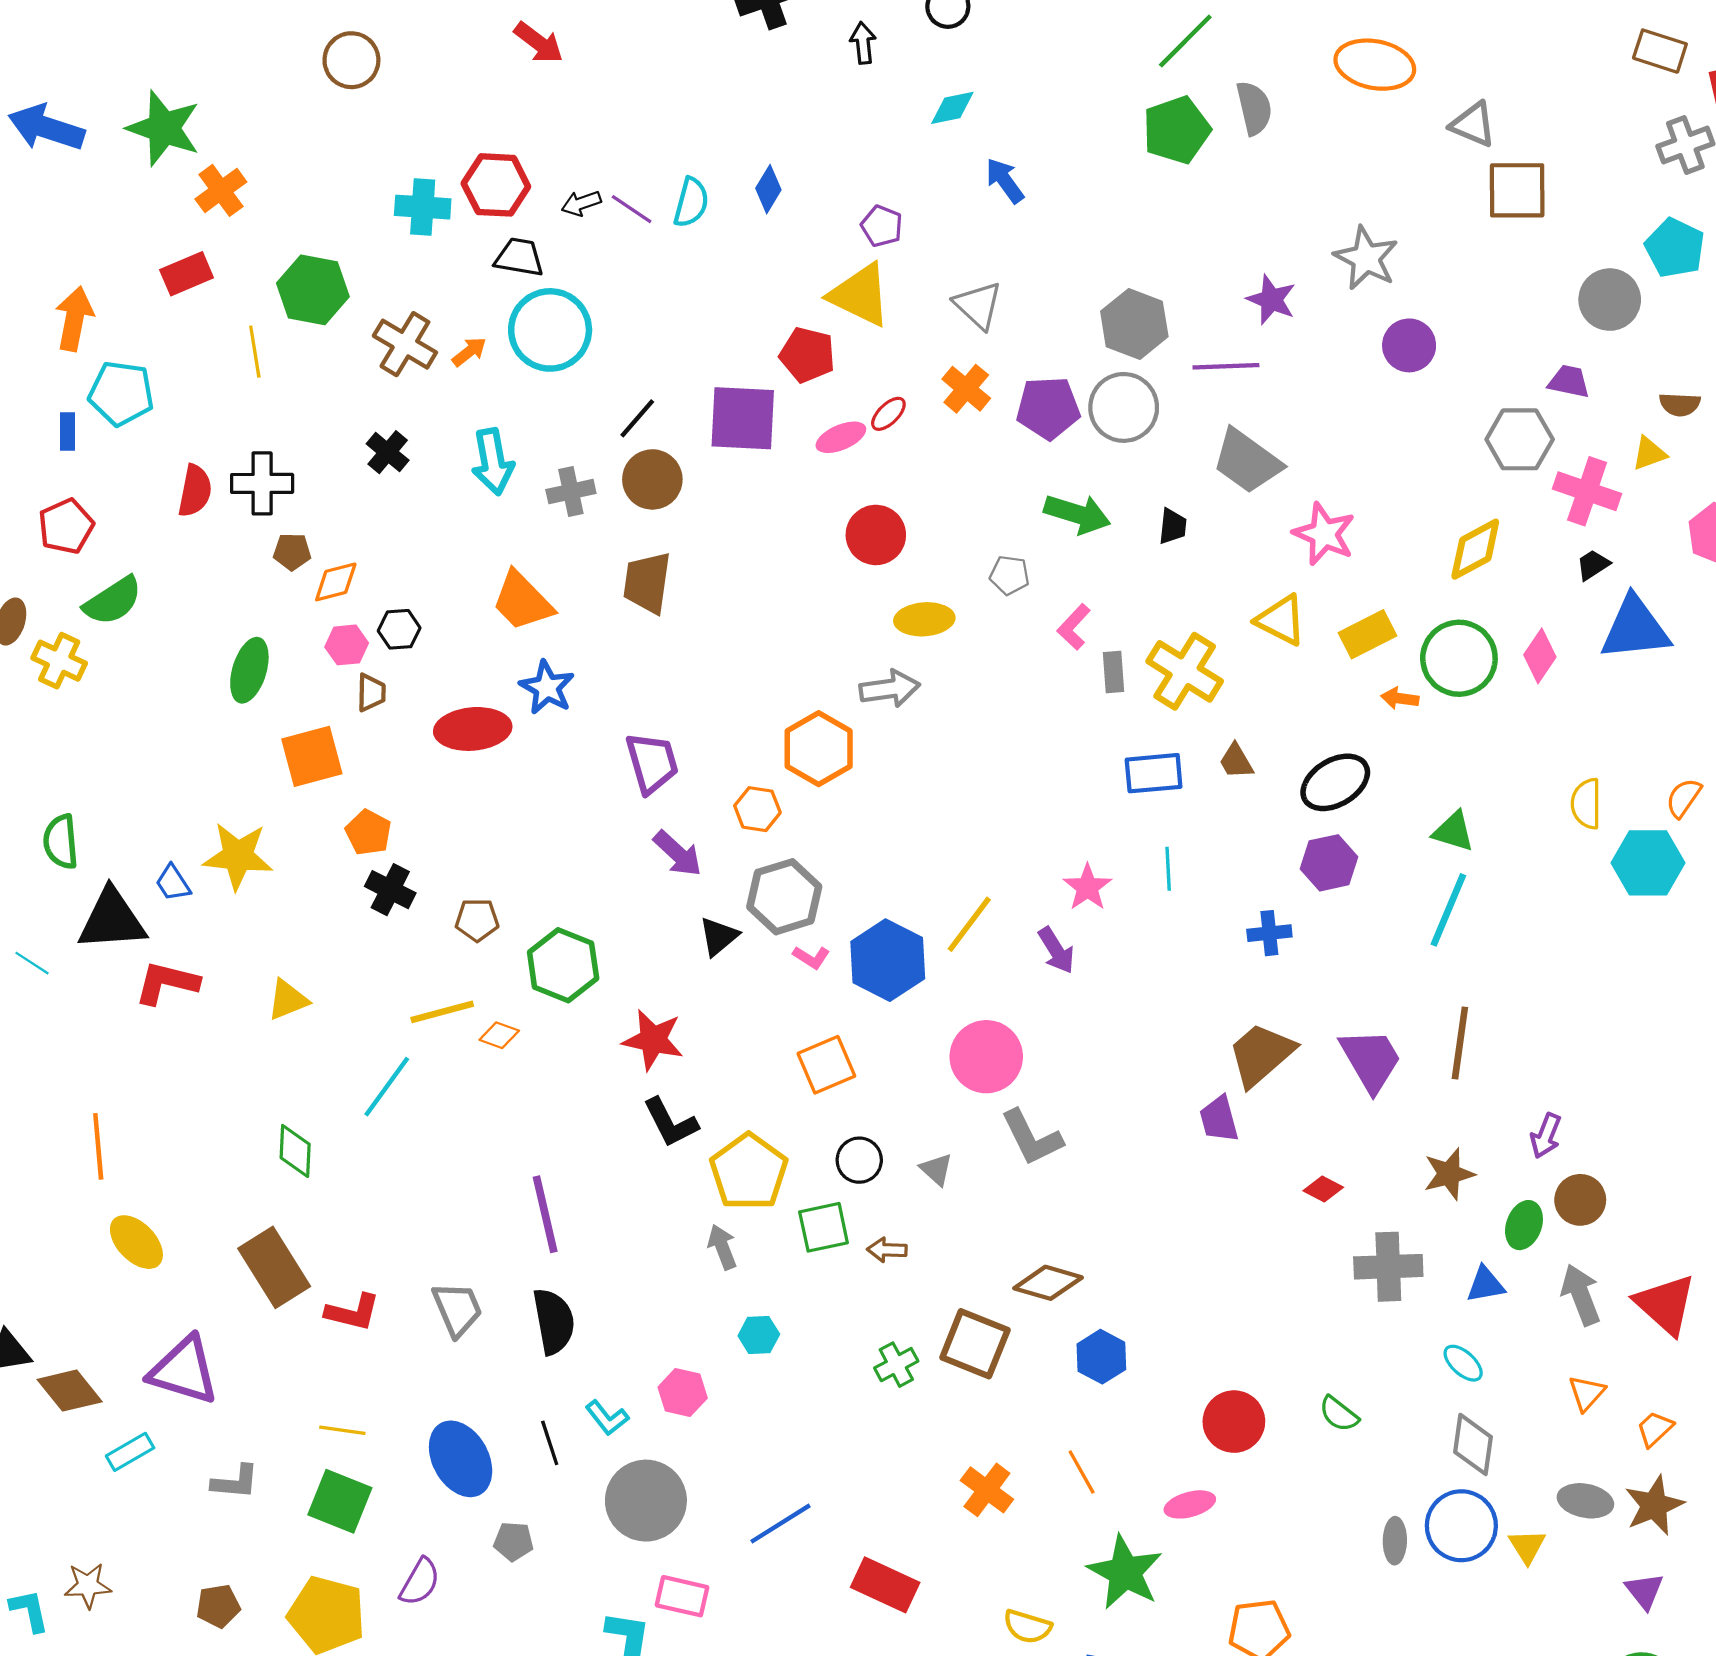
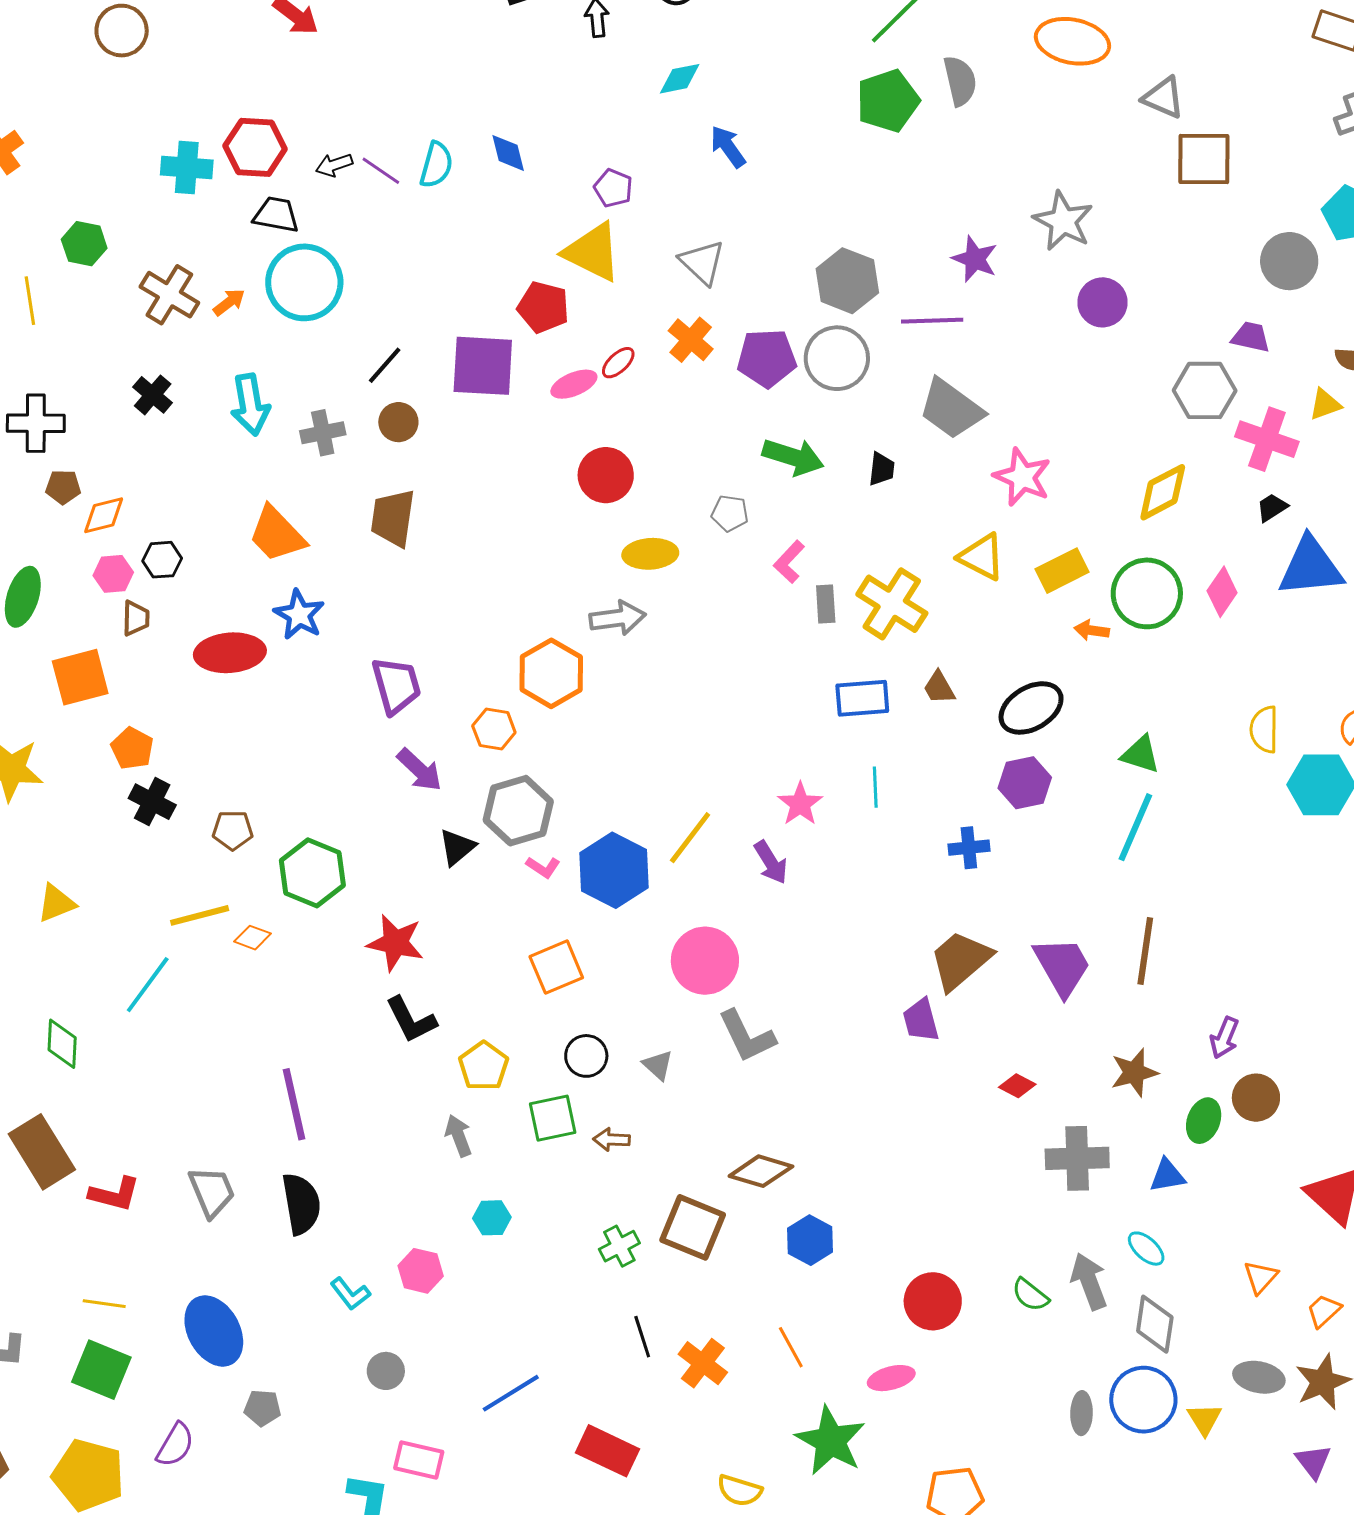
blue diamond: (768, 189) -> (508, 153), turned -45
green hexagon: (313, 290) -> (84, 244), size x0.7
brown circle: (652, 479) -> (398, 422), size x0.7
yellow pentagon: (749, 1172) -> (484, 1066), size x0.7
gray arrow: (1581, 1295) -> (1089, 1281), moved
black line: (550, 1443) -> (642, 1337), moved
gray circle: (646, 1501) -> (386, 1371), size x0.5

